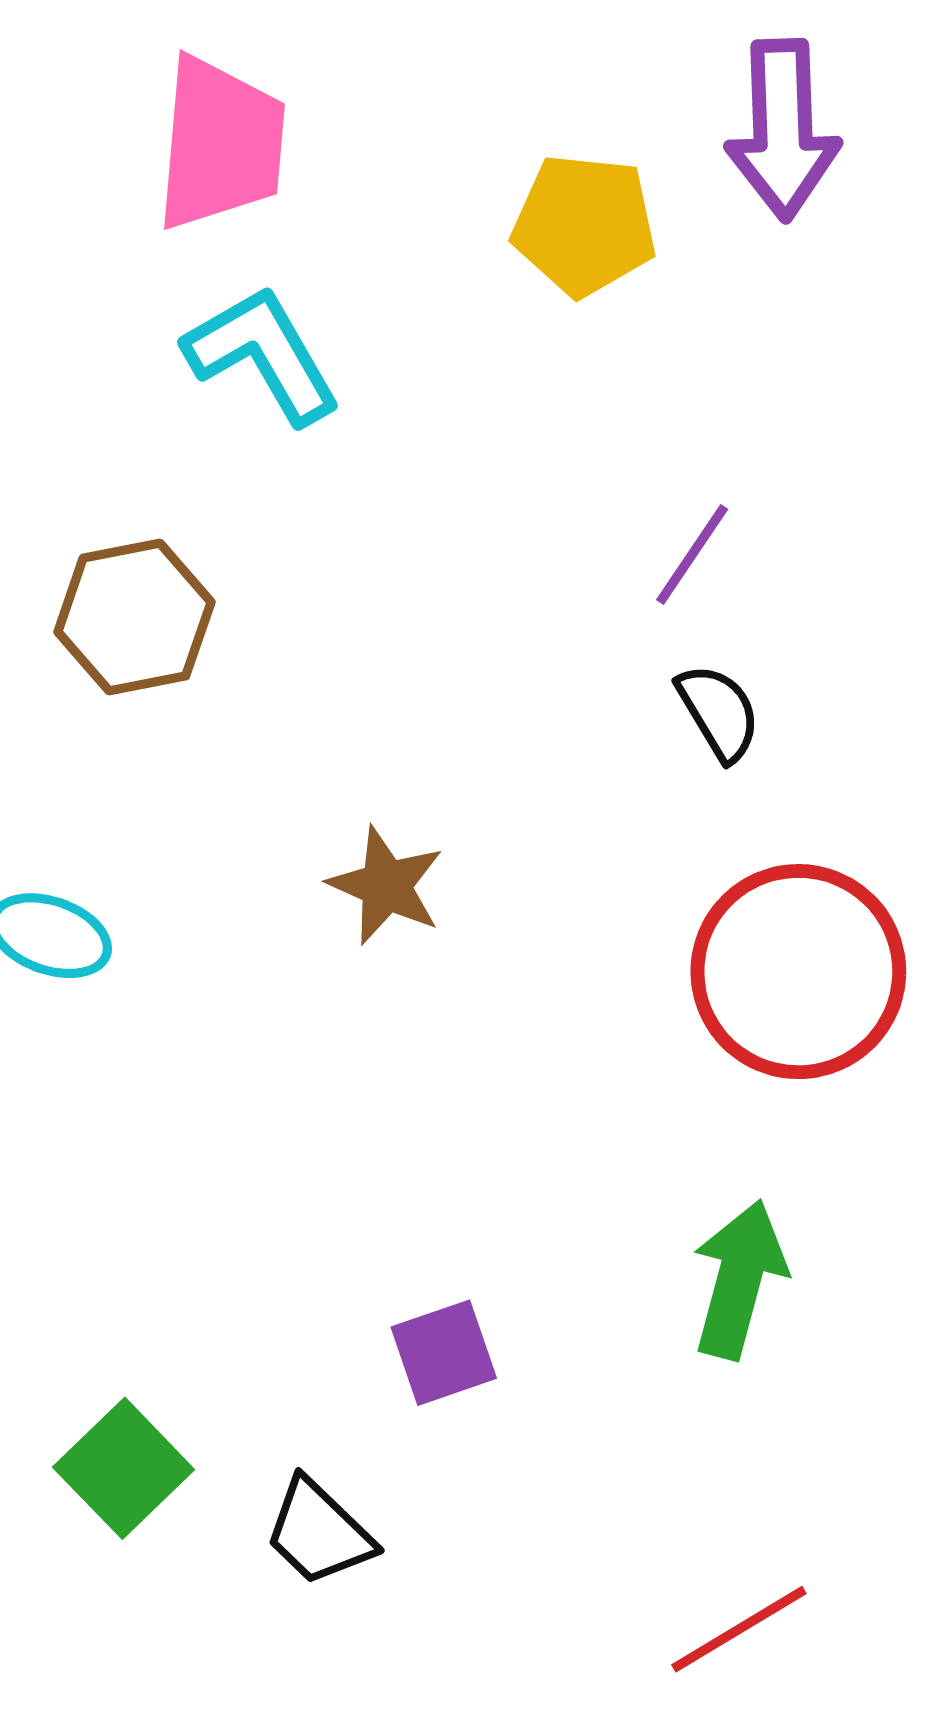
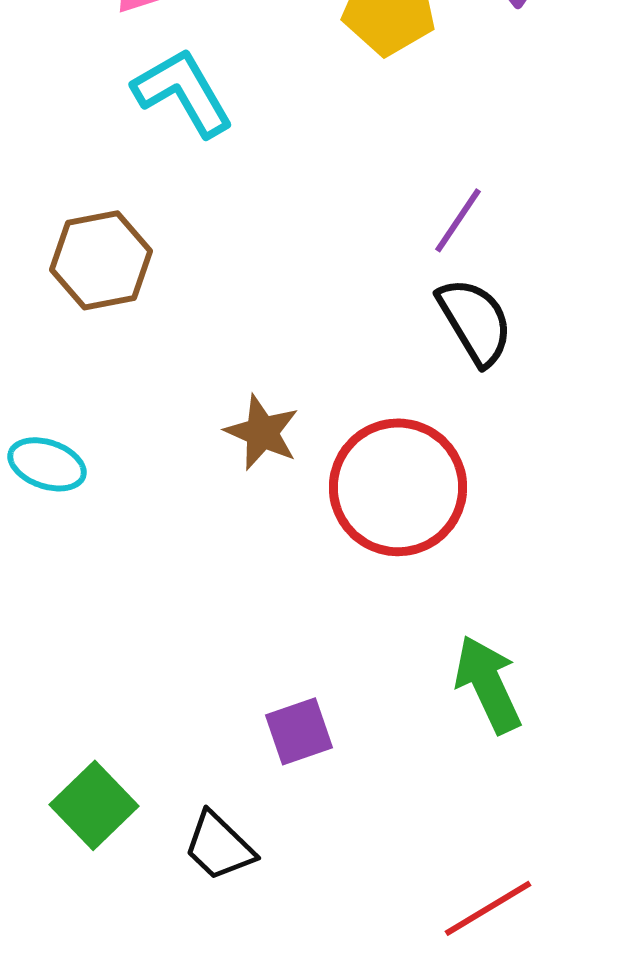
black semicircle: (719, 712) -> (475, 321), size x1.4
red circle: (798, 972) -> (398, 487), moved
green arrow: (739, 1279) -> (488, 684), turned -40

